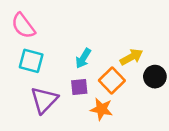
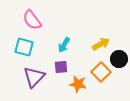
pink semicircle: (23, 26) -> (32, 20), moved
orange square: (112, 80) -> (101, 72), moved

